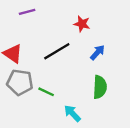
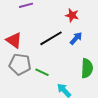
blue arrow: (97, 52) -> (76, 38), moved

